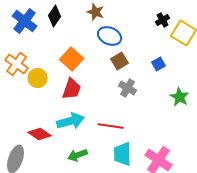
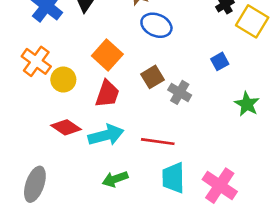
brown square: (120, 61) -> (153, 77), moved
red diamond: (40, 134) -> (66, 127), moved

